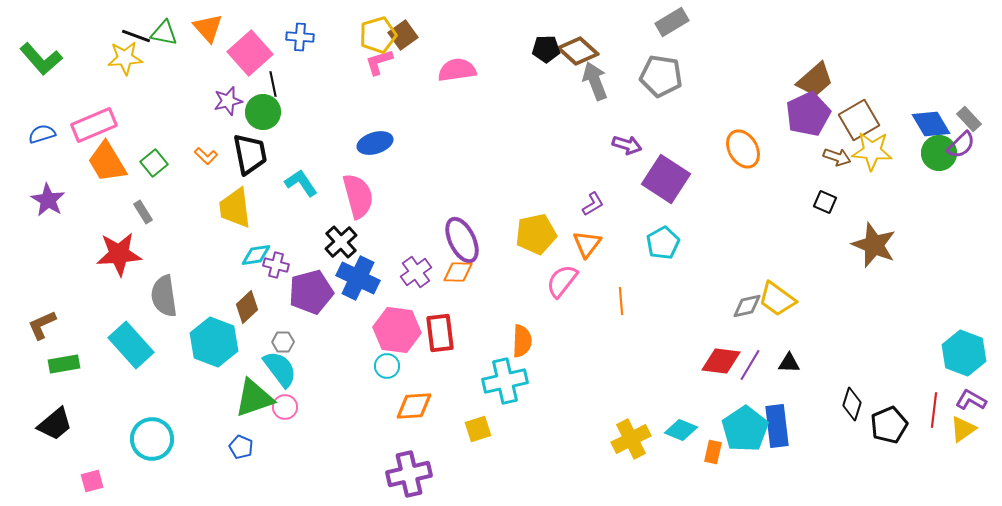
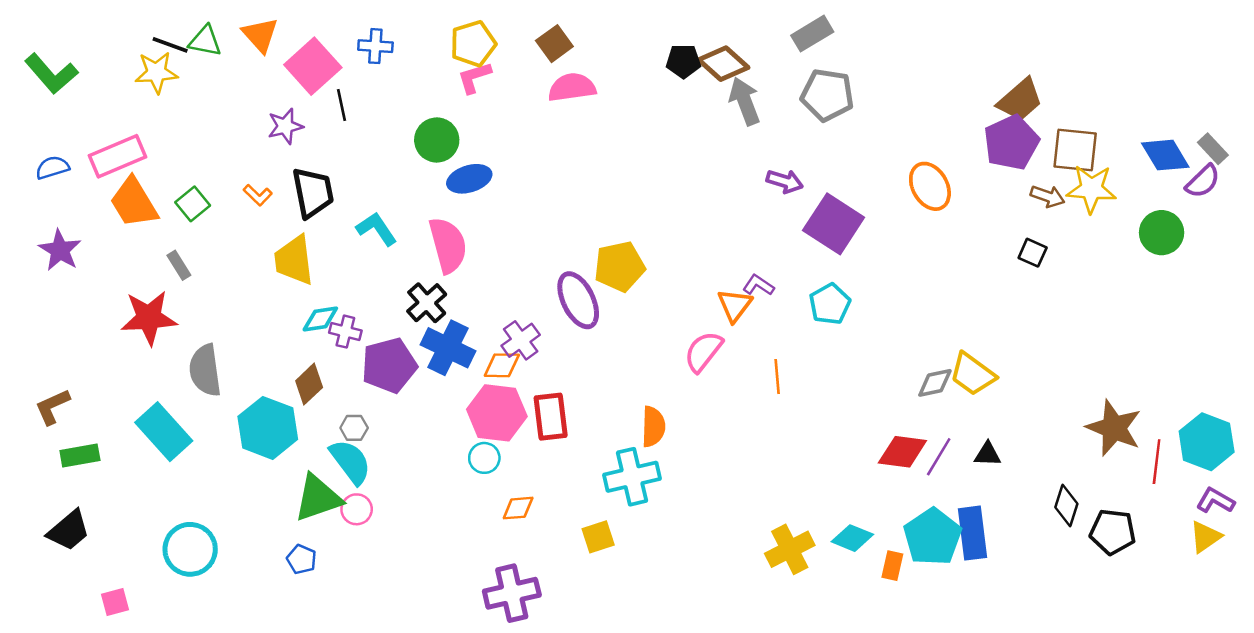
gray rectangle: (672, 22) -> (812, 34), moved
brown square: (403, 35) -> (554, 44), moved
green circle: (263, 112) -> (437, 140), moved
brown square: (859, 120) -> (1075, 150), turned 36
green circle: (939, 153) -> (1162, 233), moved
purple L-shape: (593, 204) -> (758, 285), moved, turned -115
yellow pentagon: (536, 234) -> (619, 266), moved
brown star: (874, 245) -> (1114, 428), moved
orange diamond: (458, 272) -> (502, 365), moved
orange diamond: (414, 406) -> (518, 508), size x0.7
red line: (934, 410) -> (1157, 462), moved
black pentagon: (889, 425) -> (1113, 532), turned 30

